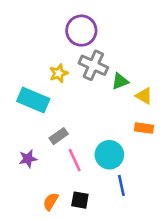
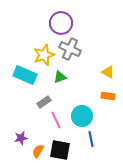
yellow star: (59, 73) -> (44, 55), size x1.5
green triangle: (120, 81) -> (60, 77), moved
purple star: (28, 159) -> (21, 138), moved
black square: (80, 200) -> (60, 150), size x1.5

